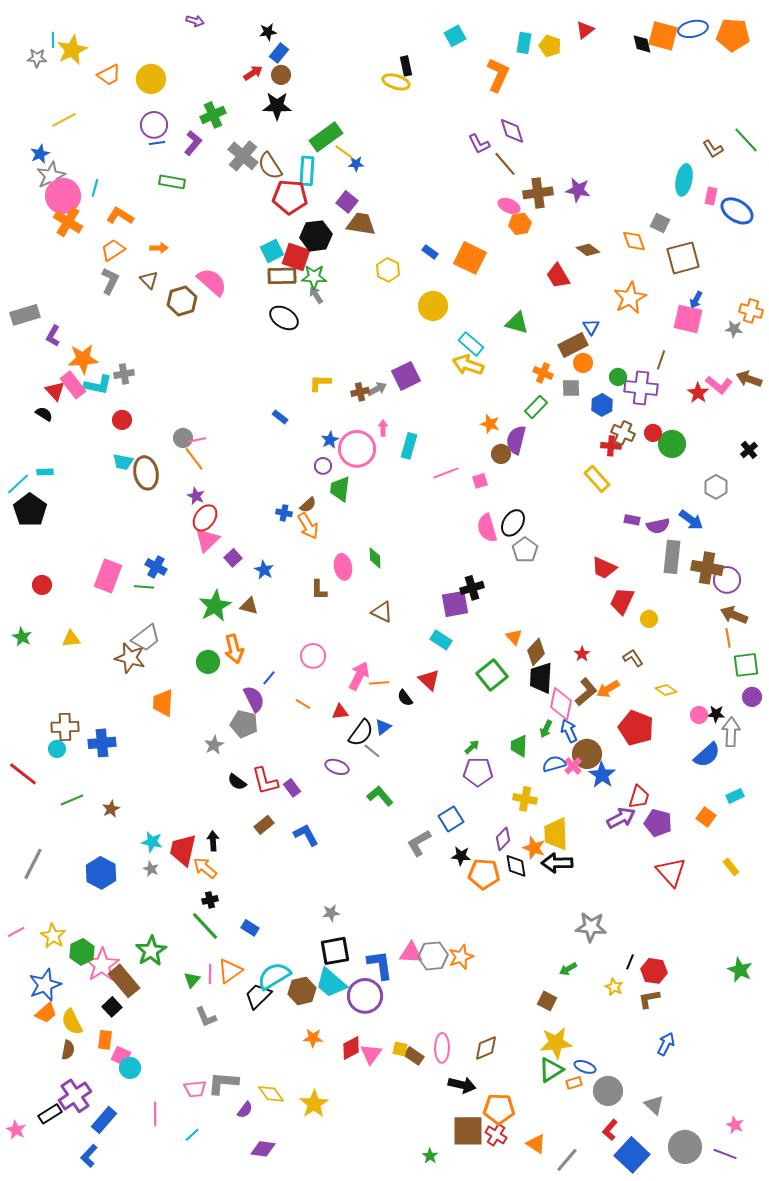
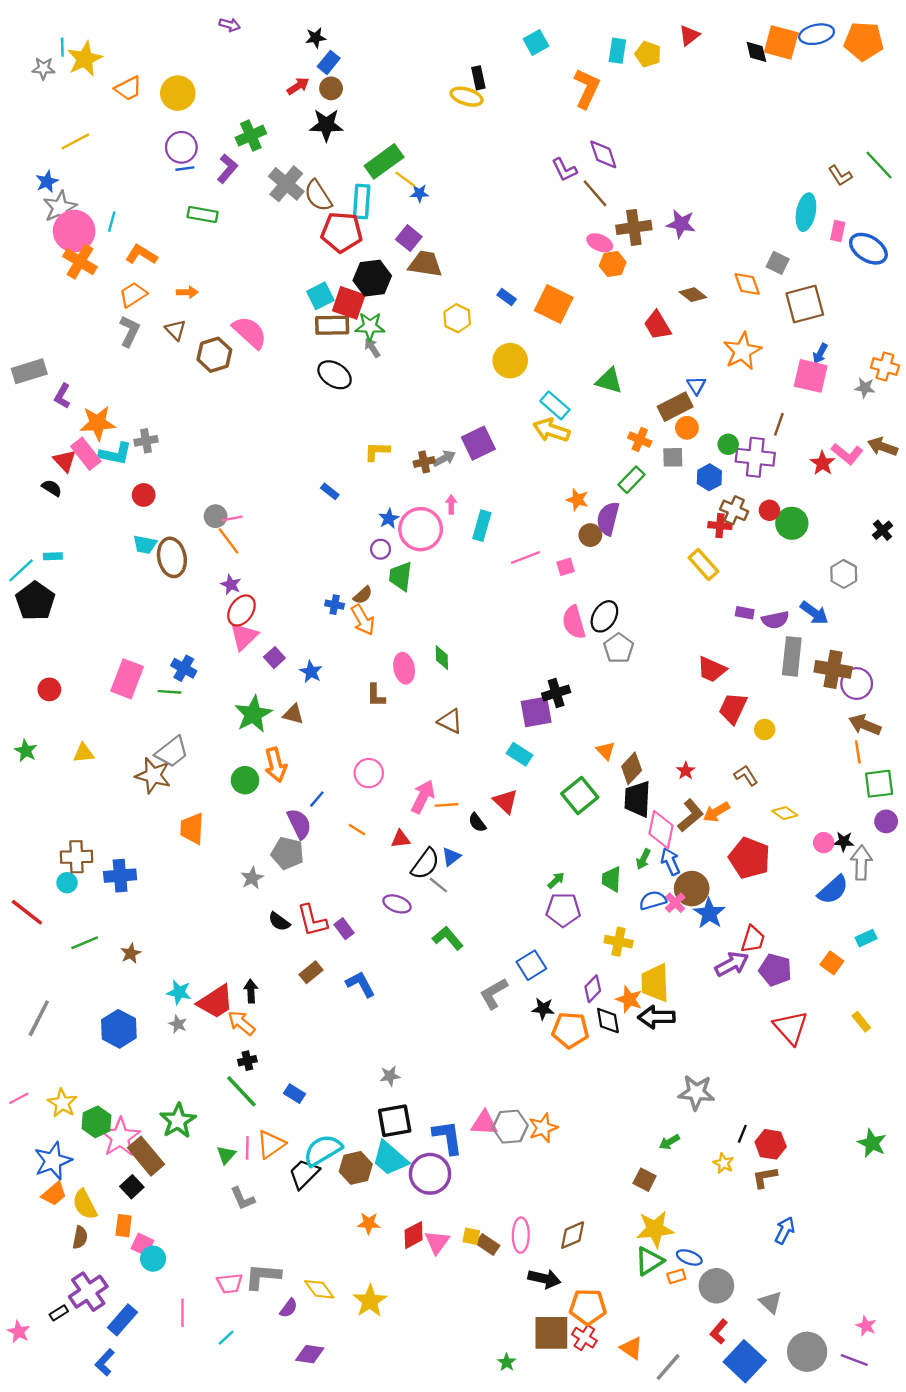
red trapezoid: (183, 850) -> (216, 1002), turned -136
black rectangle: (50, 1114) -> (59, 1313), size x0.7

